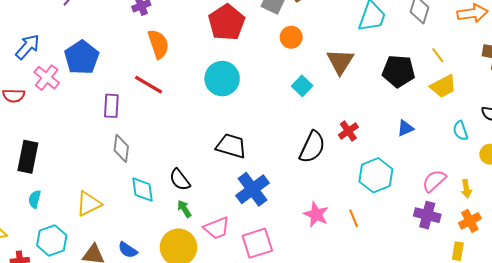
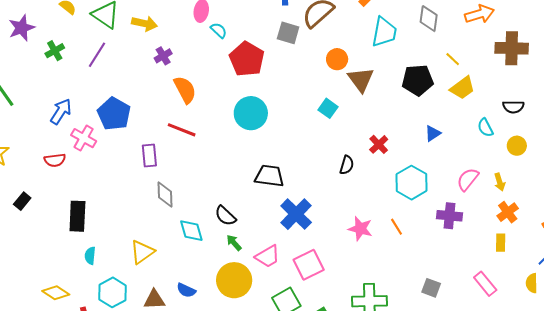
orange circle: (291, 37) -> (337, 59), moved
black semicircle: (312, 147) -> (347, 165), size x0.6
purple cross: (427, 215) -> (449, 216), moved

